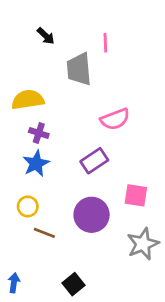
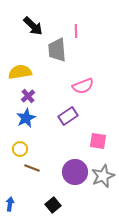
black arrow: (46, 36) -> (33, 26), size x1.5
purple cross: (39, 133) -> (28, 96), turned 32
purple circle: (92, 215) -> (75, 172), moved

